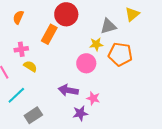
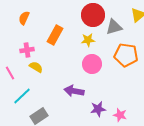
red circle: (66, 14) -> (93, 15), moved
yellow star: (96, 44) -> (88, 40), moved
pink star: (93, 98) -> (120, 115), moved
purple star: (80, 113) -> (98, 109), moved

